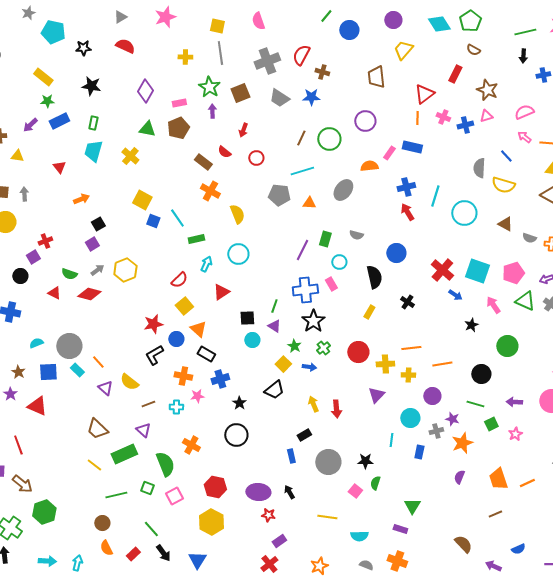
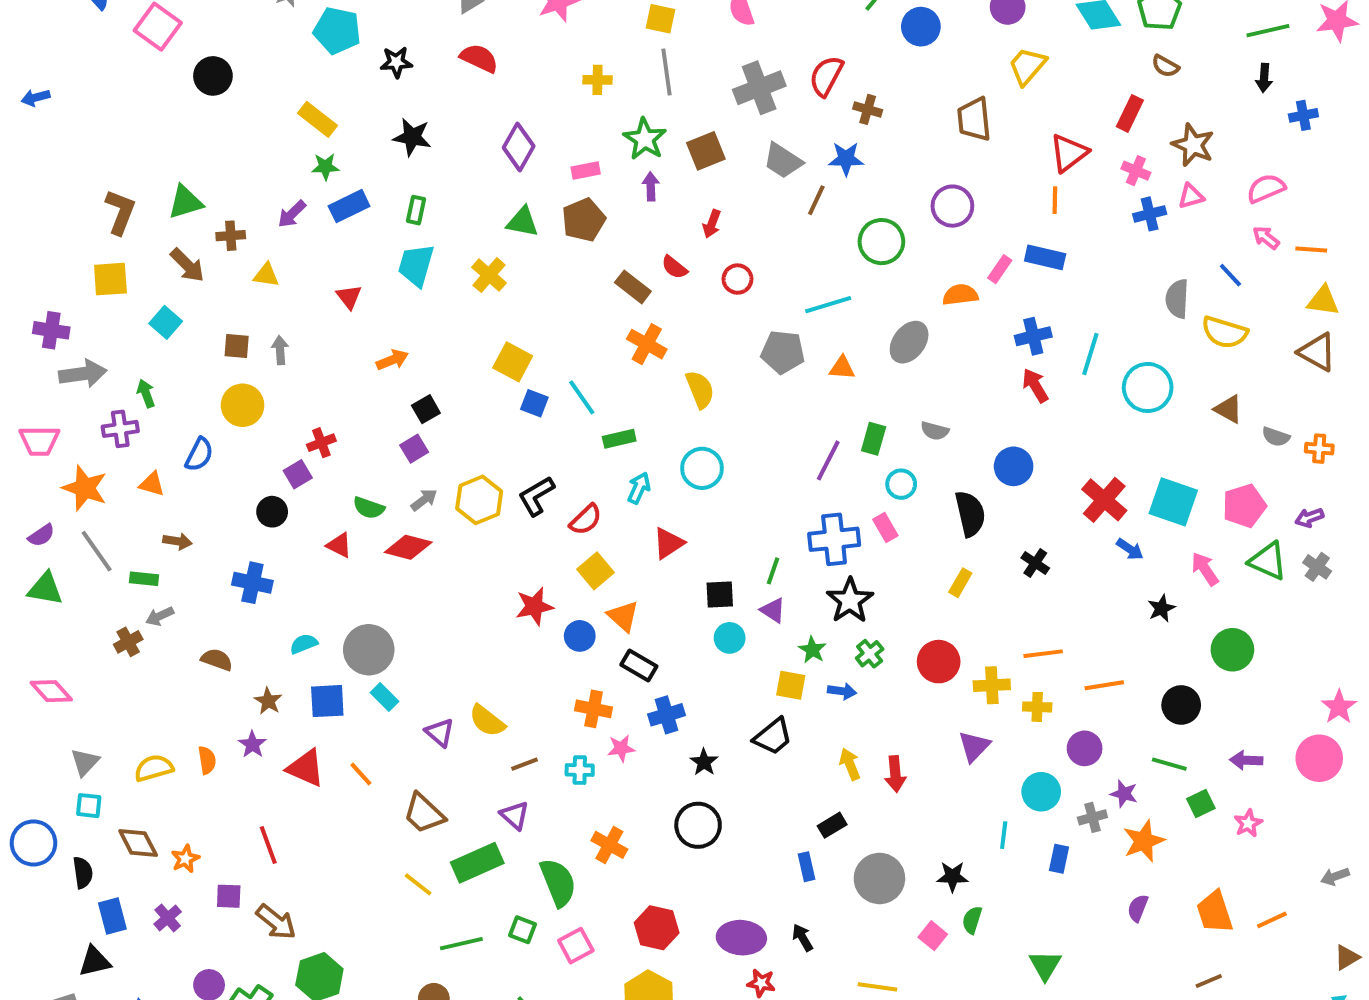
pink cross: (443, 117) -> (1136, 171), moved
brown line: (301, 138) -> (816, 200), moved
black L-shape: (154, 355) -> (536, 496), moved
orange line: (98, 362) -> (361, 774), moved
yellow square: (283, 364) -> (791, 685), turned -35

